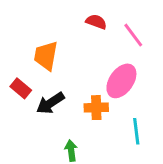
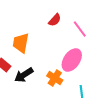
red semicircle: (96, 22) -> (55, 20), turned 112
orange cross: (96, 108) -> (55, 78), turned 35

